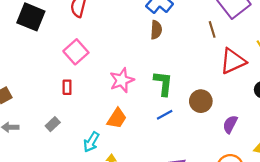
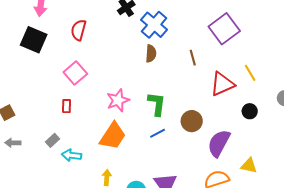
brown line: (212, 29) -> (193, 58), moved
orange trapezoid: (117, 118) -> (113, 136), size x1.4
purple semicircle: (230, 124) -> (219, 143), size x1.6
cyan arrow: (91, 142) -> (72, 155), moved, turned 66

